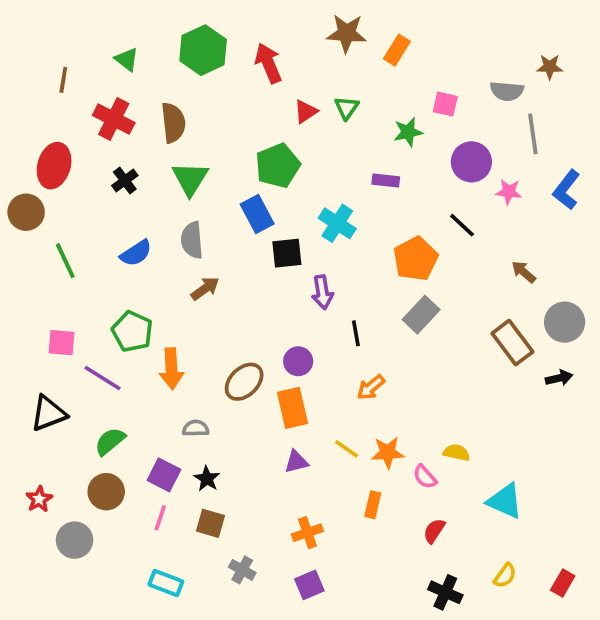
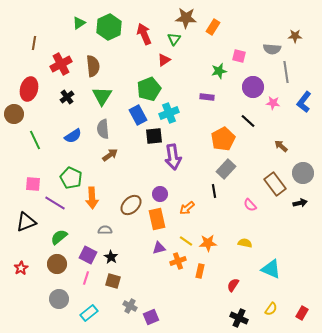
green triangle: (127, 59) -> (79, 23), moved, turned 48
green triangle: (347, 108) -> (174, 39), moved
red cross: (114, 119) -> (61, 64), turned 35
cyan cross: (337, 223) -> (169, 113), moved, turned 36
purple arrow: (322, 292) -> (173, 157), size x1.4
black line: (356, 333) -> (214, 191), moved
orange arrow: (371, 387) -> (187, 208), moved
pink semicircle: (425, 477) -> (250, 205), moved
orange cross: (307, 533) -> (178, 261), moved
gray circle: (75, 540) -> (59, 299), moved
cyan rectangle: (166, 583) -> (89, 313), turned -60
purple square: (309, 585) -> (151, 317), moved

